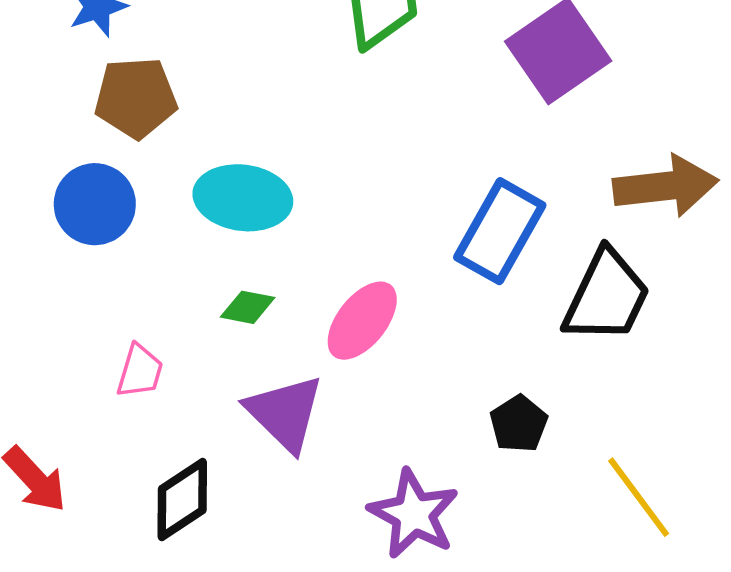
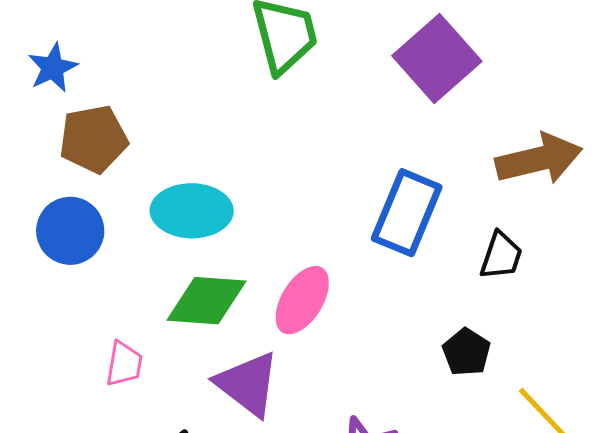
black trapezoid: (606, 296) -> (501, 256), size x0.6
green diamond: (248, 307) -> (206, 301), size x1.8
black pentagon: (519, 424) -> (466, 352), moved

